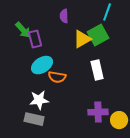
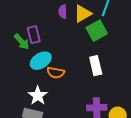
green arrow: (23, 30) -> (22, 42), moved
yellow triangle: (82, 39) -> (83, 14), moved
white star: (39, 100) -> (38, 96), turned -30

